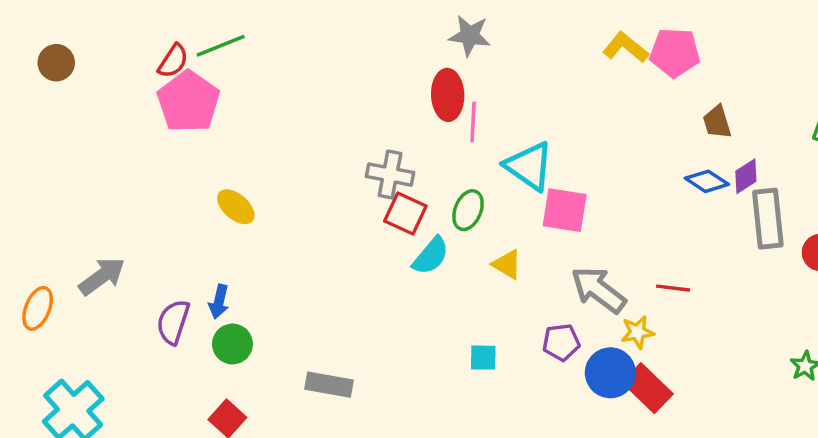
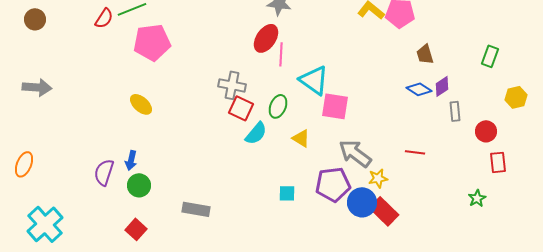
red ellipse: (448, 95) -> (266, 38), turned 36
pink pentagon: (188, 102) -> (152, 42), moved, turned 30
gray rectangle: (768, 219) -> (455, 111), size x0.6
gray arrow: (102, 276) -> (37, 87), moved, turned 40
red line: (673, 288) -> (415, 152), moved
purple pentagon: (561, 342) -> (333, 184), size x1.6

